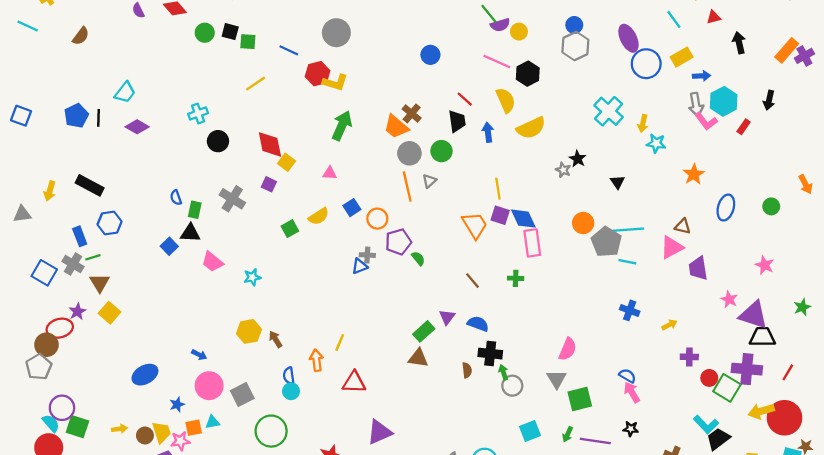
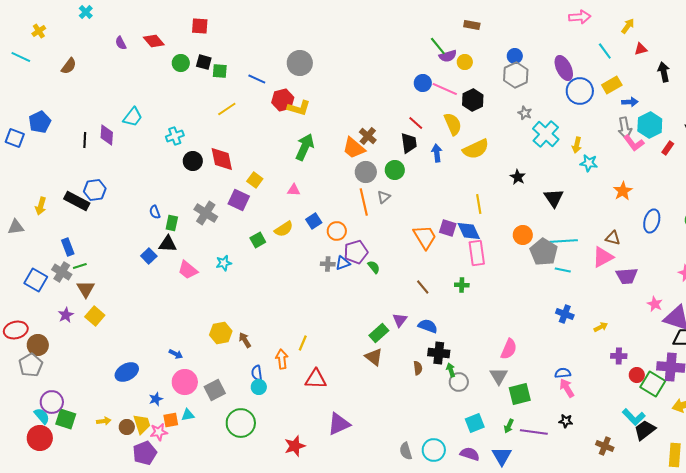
blue circle: (430, 55) -> (423, 83), moved
cyan trapezoid: (125, 92) -> (133, 117), moved
blue pentagon: (76, 116) -> (40, 122), moved
purple diamond: (137, 127) -> (107, 135), moved, turned 65
red diamond: (270, 144) -> (222, 159), moved
gray star: (563, 170) -> (525, 113), moved
black triangle: (617, 182) -> (554, 198), size x1.5
purple square: (269, 184) -> (239, 200), size x1.5
yellow line: (498, 189) -> (479, 204), moved
blue hexagon: (110, 223) -> (95, 190), moved
blue triangle: (360, 266) -> (343, 263), moved
purple trapezoid: (698, 268) -> (627, 276), turned -85
cyan star: (252, 277) -> (224, 263), moved
red ellipse: (60, 328) -> (16, 330), moved
brown triangle: (418, 358) -> (374, 357), turned 30
blue semicircle: (627, 376) -> (563, 373), turned -35

